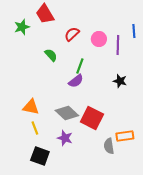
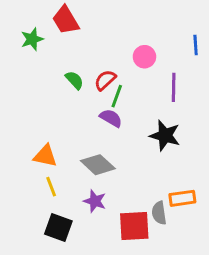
red semicircle: (72, 34) -> (105, 80), moved
purple line: (118, 45) -> (174, 87), moved
purple semicircle: (76, 81) -> (111, 118), turned -112
black star: (120, 81) -> (165, 136), moved, size x1.5
red square: (92, 118) -> (134, 226), moved, turned -30

